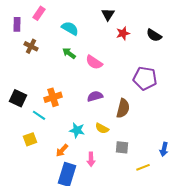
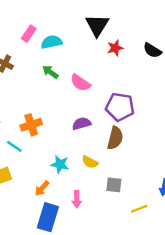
pink rectangle: (39, 13) -> (29, 34), moved
black triangle: (108, 14) -> (97, 25), size x1.5
cyan semicircle: (70, 28) -> (52, 42), turned -42
purple pentagon: (145, 78) -> (120, 107), moved

